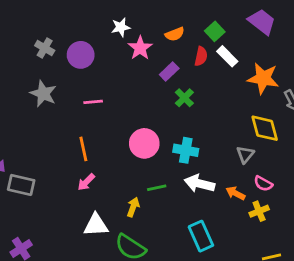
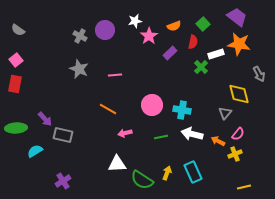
purple circle: (81, 55) -> (105, 30), moved
white rectangle: (227, 56) -> (216, 54), moved, turned -63
orange star: (263, 78) -> (239, 44), moved
green cross: (184, 98) -> (201, 67), moved
orange line: (83, 149) -> (108, 109), turned -48
pink arrow: (86, 182) -> (125, 133), moved, turned 32
pink semicircle: (263, 184) -> (238, 134), turned -80
yellow arrow: (133, 207) -> (167, 173), moved

